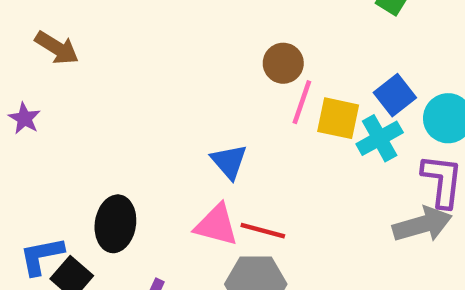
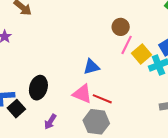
yellow square: (338, 118) -> (142, 54), turned 30
blue triangle: (229, 162) -> (91, 67), turned 48

